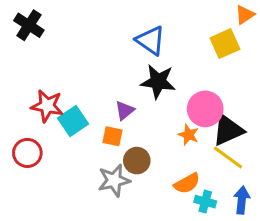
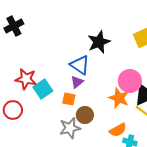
black cross: (29, 25) -> (14, 26), turned 30
blue triangle: (150, 40) -> (80, 65), moved
black star: (158, 82) -> (99, 42), moved, turned -30
orange star: (188, 135) -> (119, 98), size x1.5

